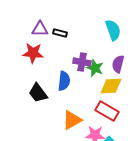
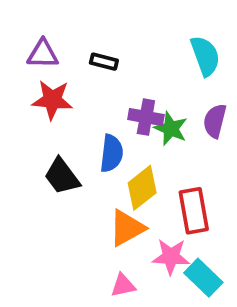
purple triangle: (40, 29) -> (43, 54), moved
yellow diamond: (111, 86) -> (142, 188), moved, turned -35
red rectangle: (107, 111) -> (194, 211), turned 50

